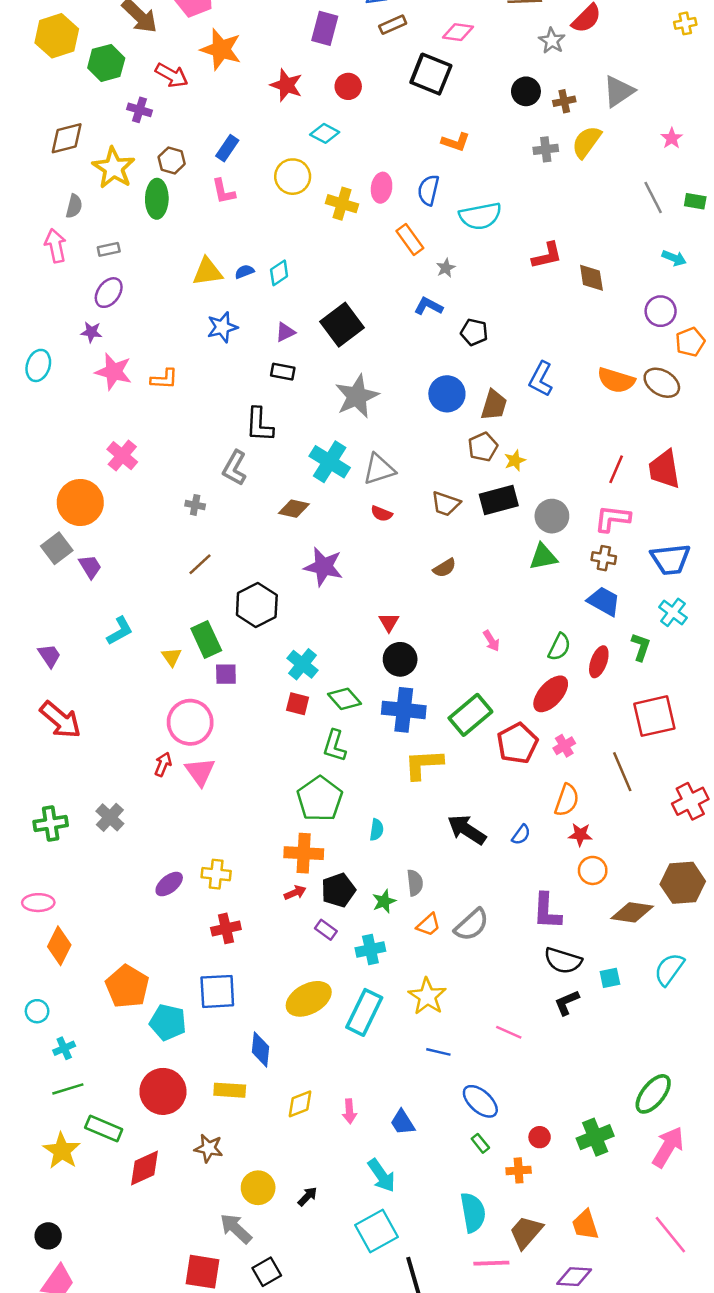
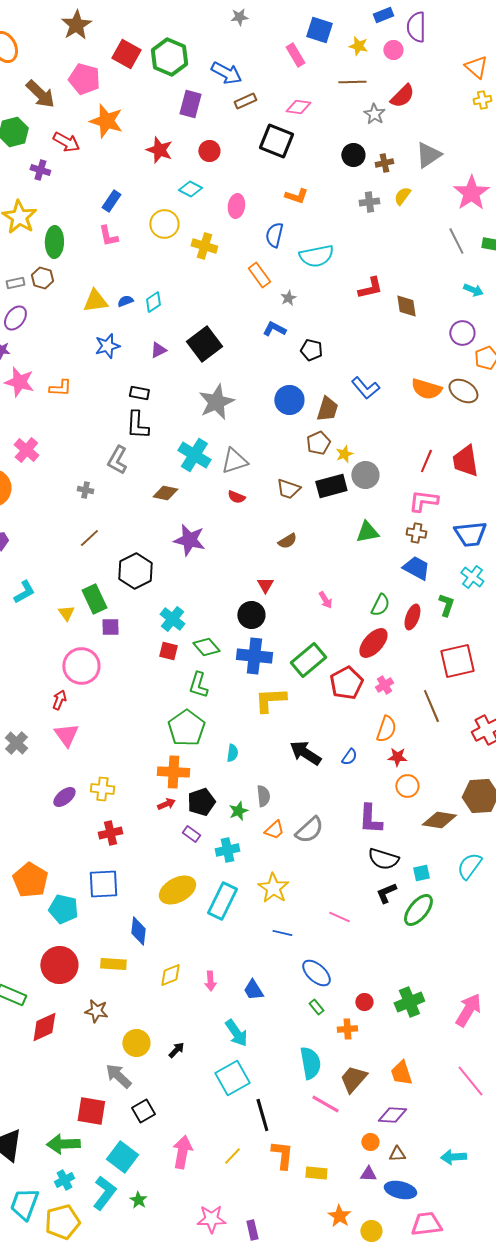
pink star: (672, 138) -> (471, 193), size x2.0
yellow semicircle: (586, 142) -> (402, 196), size x0.7
brown hexagon: (172, 160) -> (42, 278), moved
pink ellipse: (382, 188) -> (236, 206), moved
black rectangle: (283, 372) -> (139, 393), moved
blue L-shape: (541, 379) -> (365, 388), turned -68
gray circle: (552, 516) -> (365, 475), moved
red triangle: (389, 622) -> (265, 585), moved
pink triangle: (200, 772) -> (66, 735), moved
green ellipse: (653, 1094) -> (418, 910), moved
pink line: (491, 1263) -> (325, 1104), turned 32

